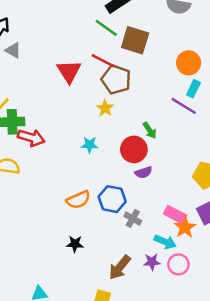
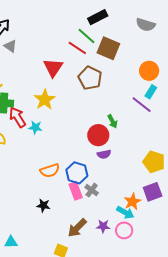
red line: (103, 61) -> (77, 48), moved
yellow star: (105, 108) -> (45, 99), moved, size x1.5
red arrow: (31, 138) -> (17, 117), turned -145
cyan star: (90, 145) -> (35, 127), moved
pink rectangle: (175, 215) -> (76, 191), moved, turned 36
cyan arrow: (165, 242) -> (125, 212), moved

